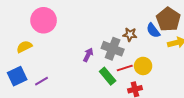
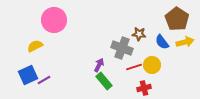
blue semicircle: (153, 30) -> (162, 42), moved
purple arrow: (88, 55) -> (99, 65), moved
green rectangle: (108, 76) -> (104, 81), moved
purple line: (42, 81) -> (44, 80), moved

